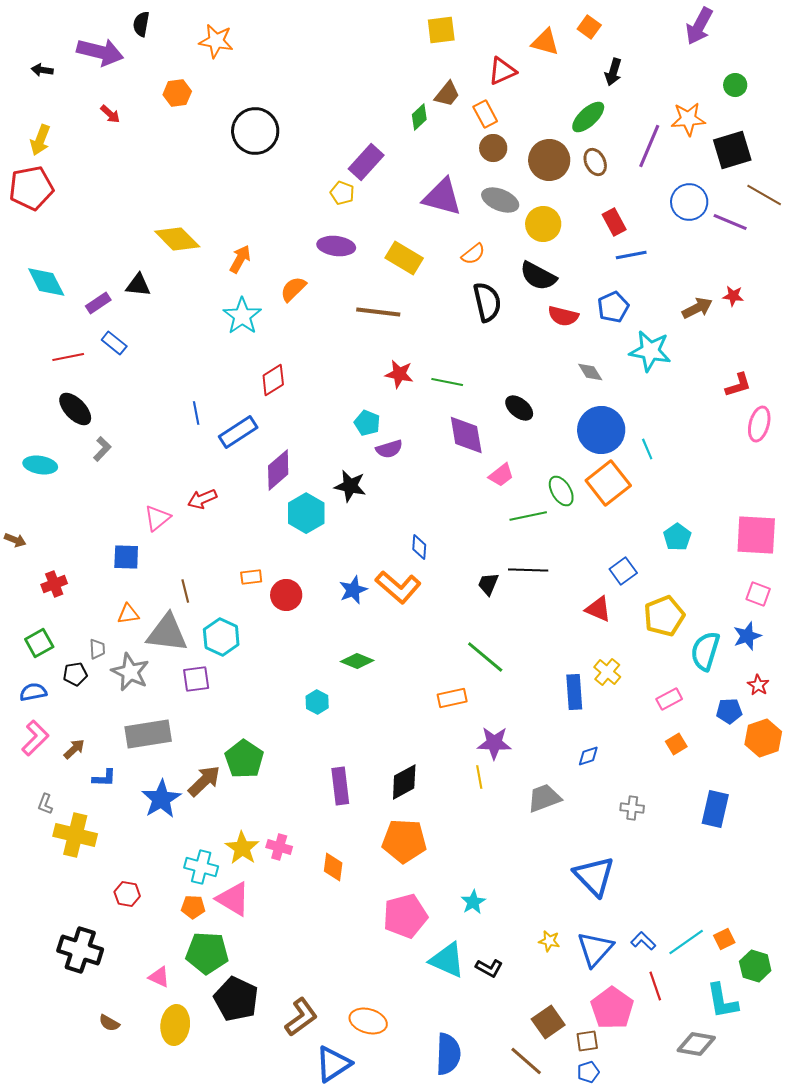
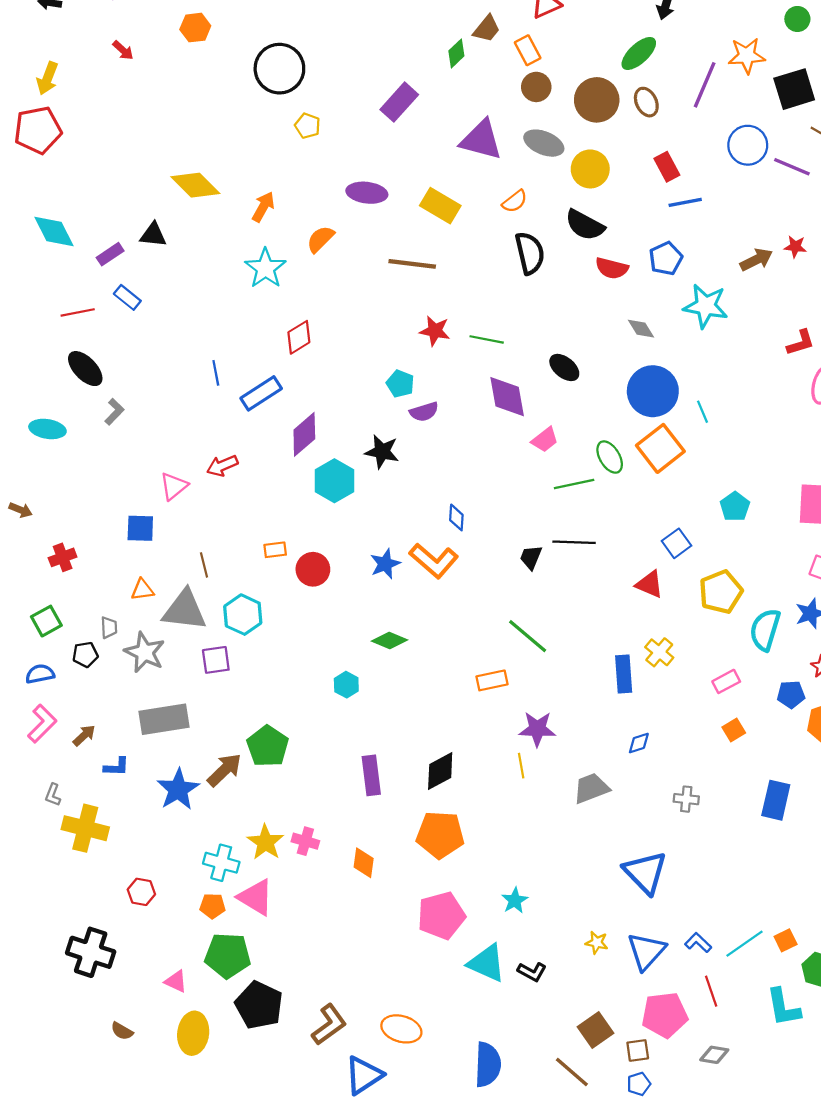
yellow pentagon: (342, 193) -> (308, 126), moved
pink pentagon: (612, 1008) -> (665, 1015), turned 30
gray diamond: (696, 1044) -> (714, 1055), moved, size x0.7

